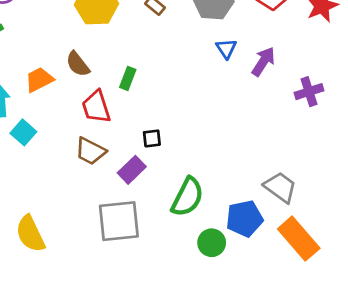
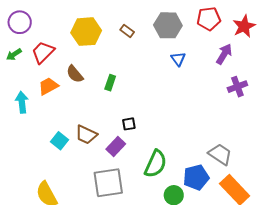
purple arrow: (263, 62) -> (224, 54), moved
red trapezoid: (96, 107) -> (43, 52), moved, turned 65
cyan square: (23, 132) -> (59, 141), moved

